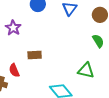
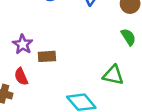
purple star: (13, 28) -> (23, 44), moved

